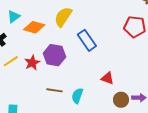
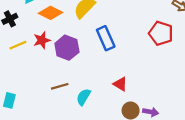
red star: (32, 63) -> (42, 40), moved
brown line: (54, 90) -> (60, 86), turned -35

